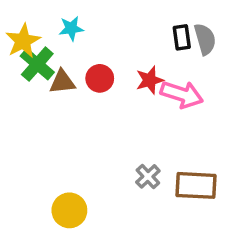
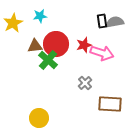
gray semicircle: (205, 39) -> (115, 22), turned -84
green cross: (37, 64) -> (48, 60), moved
red circle: (100, 78) -> (56, 44), size x1.6
gray cross: (148, 176) -> (85, 83), moved

